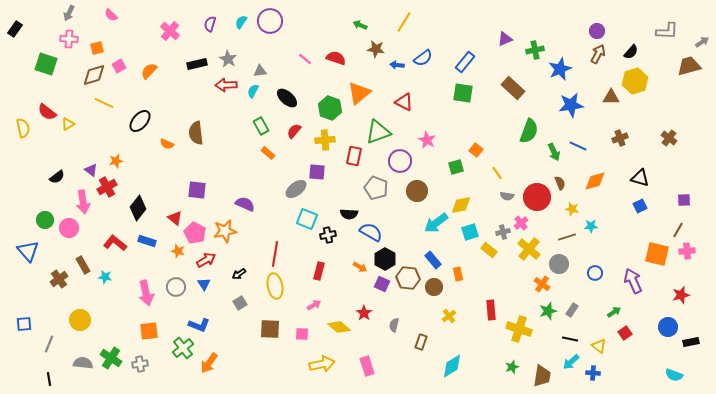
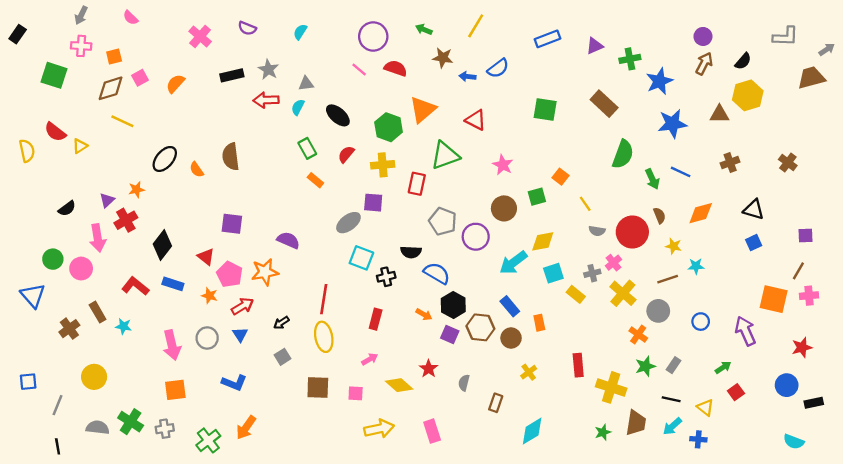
purple circle: (270, 21) -> (373, 36), moved
cyan semicircle: (241, 22) -> (300, 32), moved
purple semicircle: (210, 24) -> (247, 28), turned -84
blue rectangle: (465, 62) -> (548, 39), moved, turned 30
black ellipse: (140, 121) -> (165, 159), moved
orange semicircle: (167, 144) -> (197, 170), turned 32
purple circle: (400, 161) -> (476, 237), moved
purple triangle: (91, 170) -> (107, 200), turned 40
brown circle: (417, 191) -> (504, 208), moved
green cross: (183, 348) -> (208, 440), moved
brown trapezoid: (542, 376) -> (636, 423), moved

